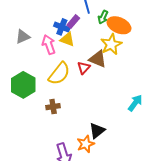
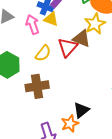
red triangle: (84, 68) -> (68, 47), size x1.5
yellow semicircle: (59, 74) -> (43, 53), size x0.7
brown cross: (53, 107) -> (37, 86), size x1.6

